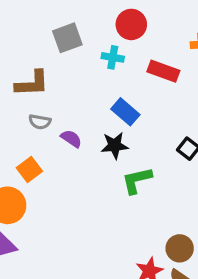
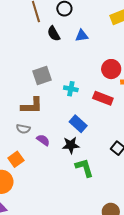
red circle: (131, 24) -> (111, 69), moved
brown L-shape: (32, 83) -> (32, 106), moved
green L-shape: (137, 180) -> (84, 168), turned 85

